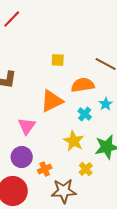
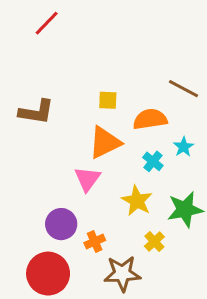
yellow square: (58, 60) -> (108, 100), moved
pink triangle: (27, 126) -> (87, 179), moved

